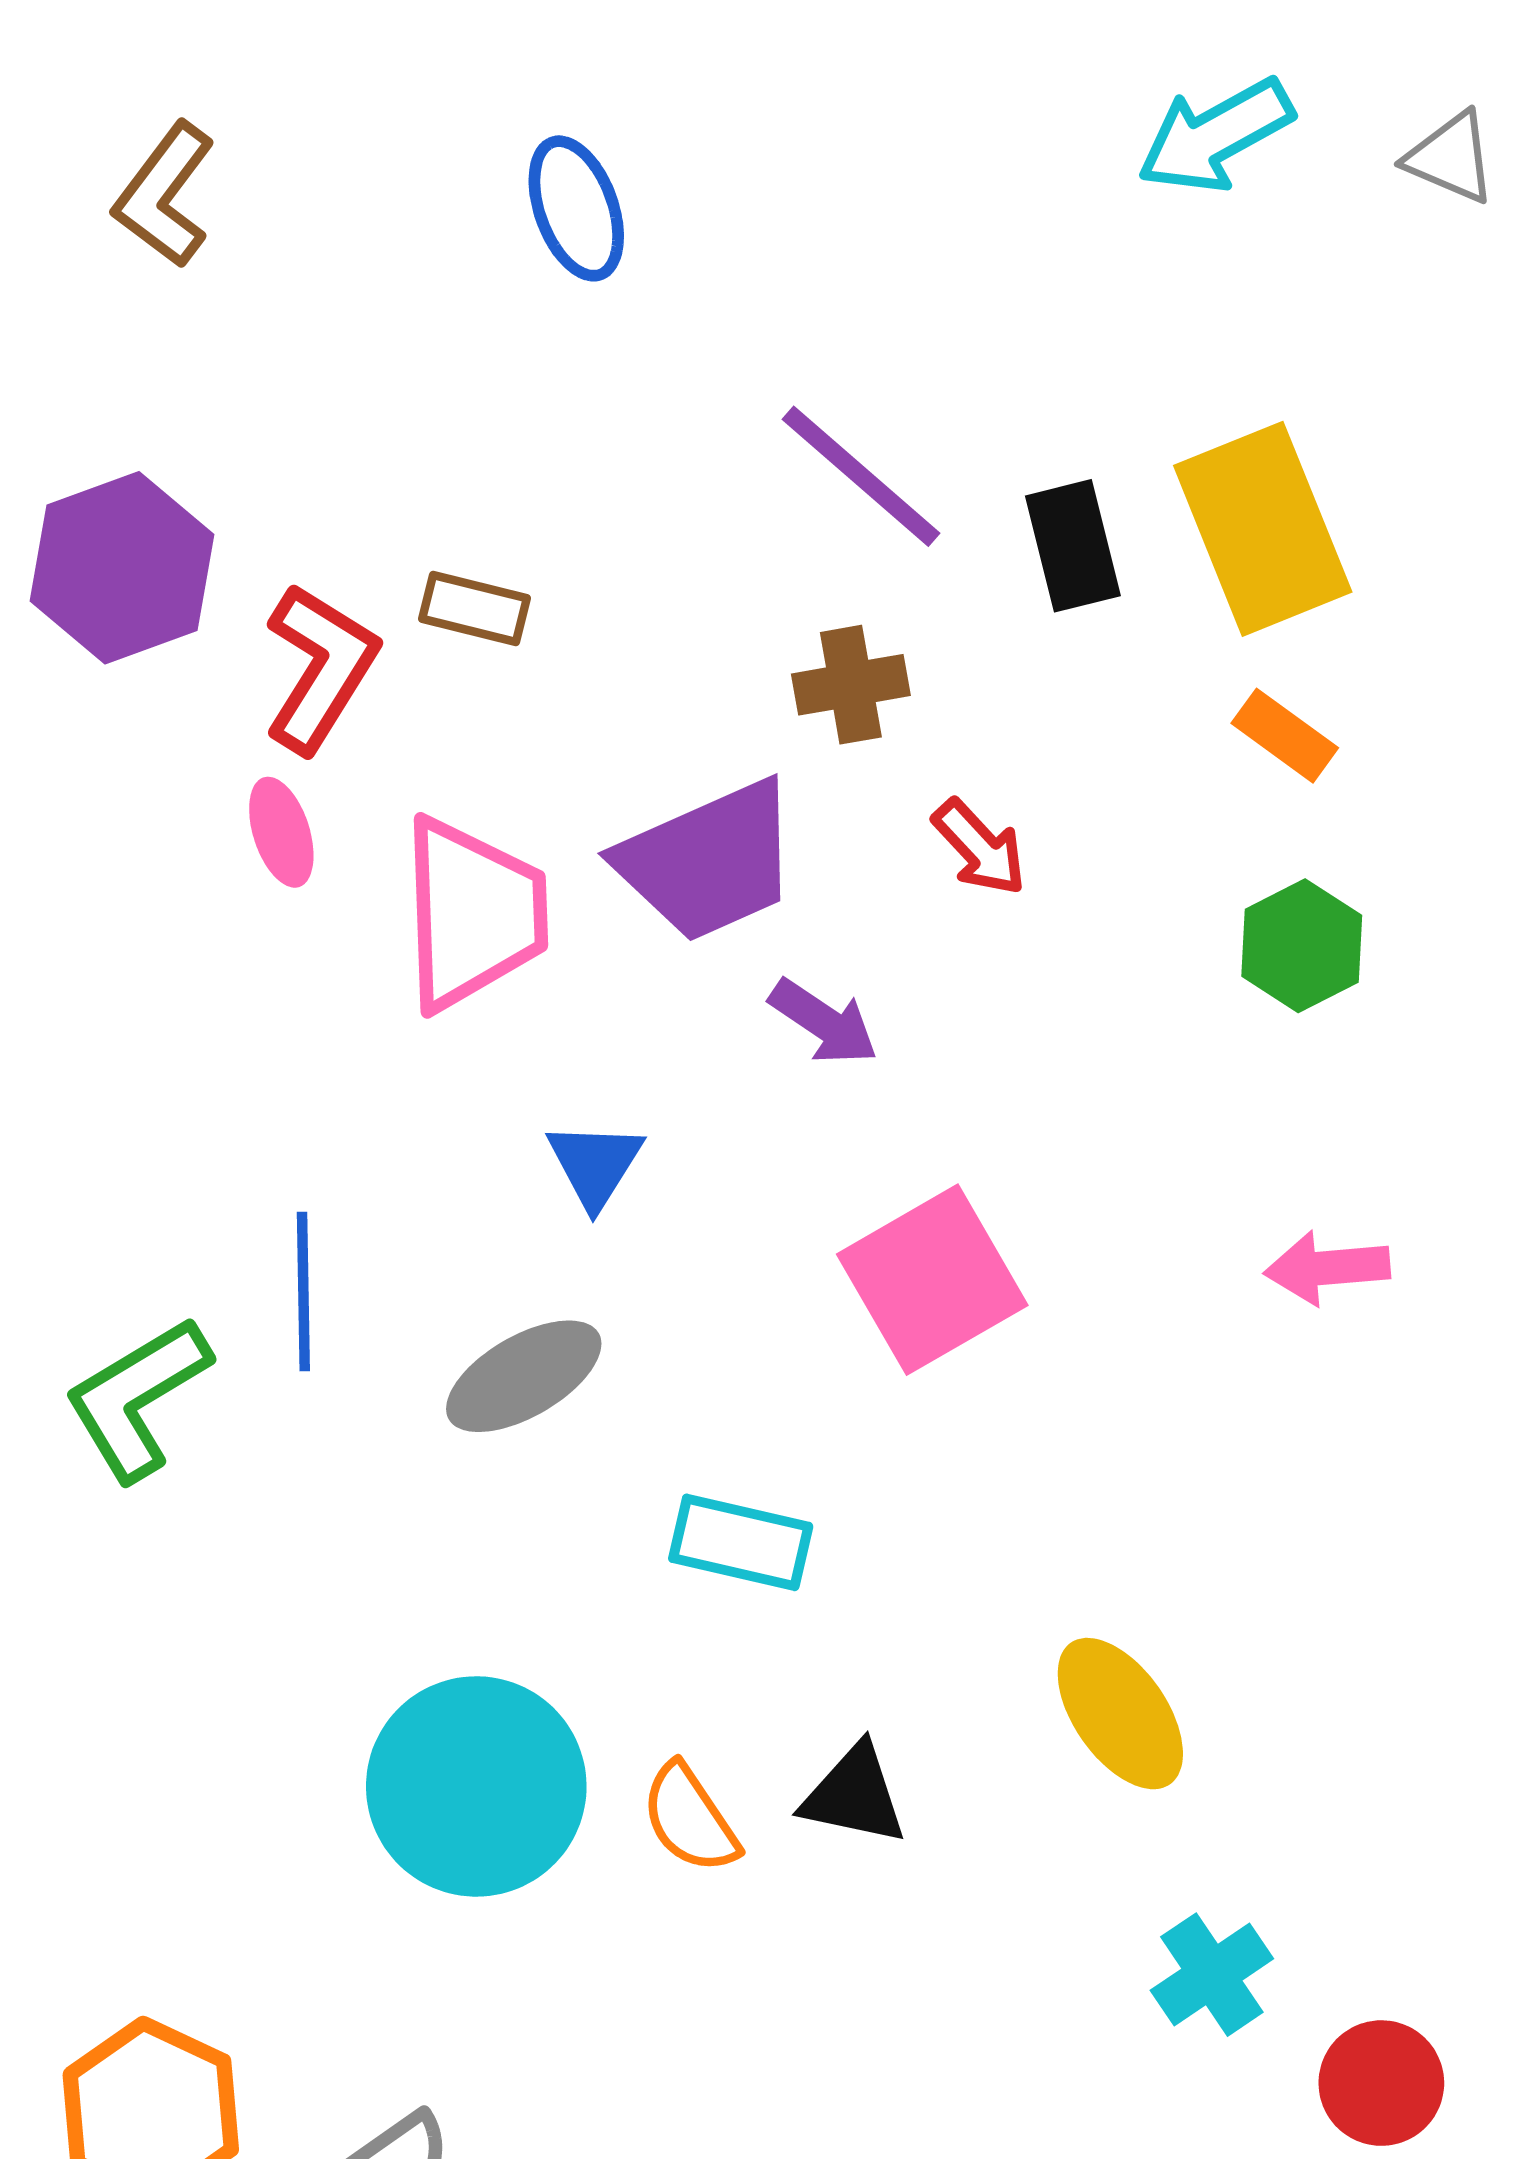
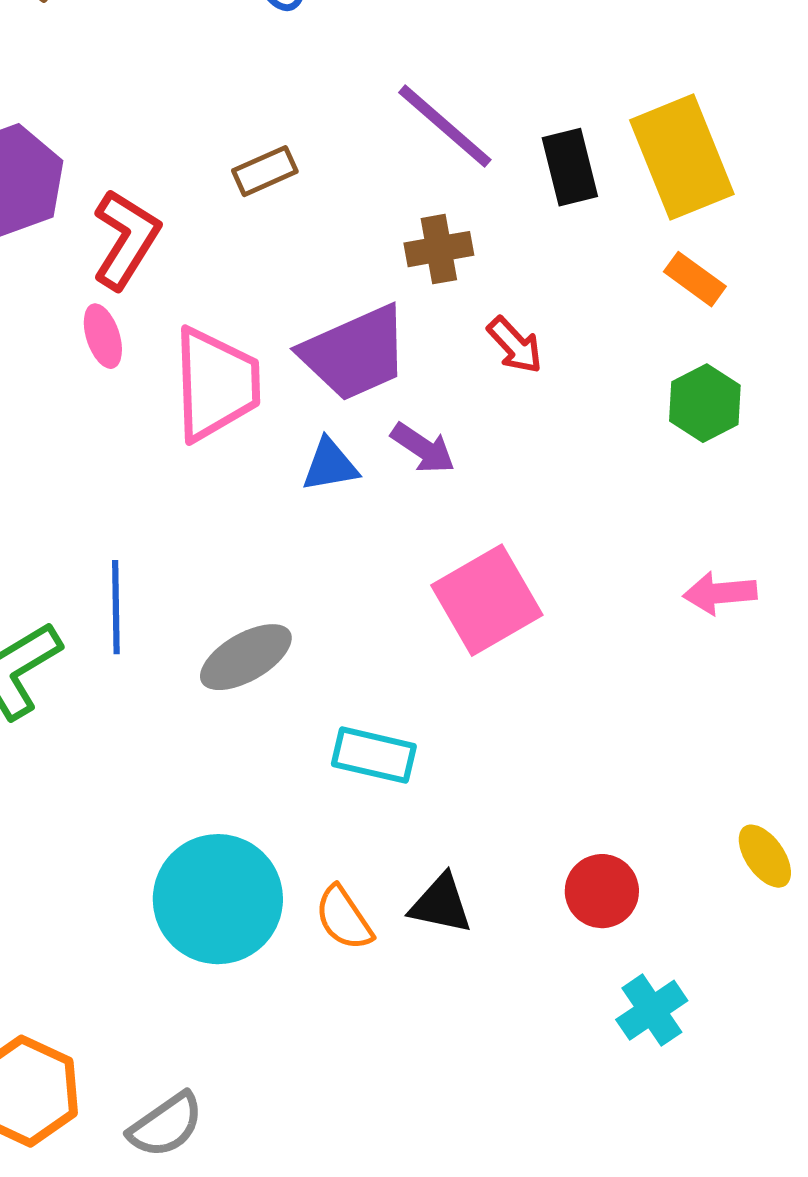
brown rectangle: (475, 608) -> (265, 171), moved, turned -38
blue triangle: (595, 1164) -> (330, 465), moved, turned 48
yellow ellipse: (1120, 1714) -> (765, 856), moved, size x0.7
red circle: (1381, 2083) -> (602, 891), moved

